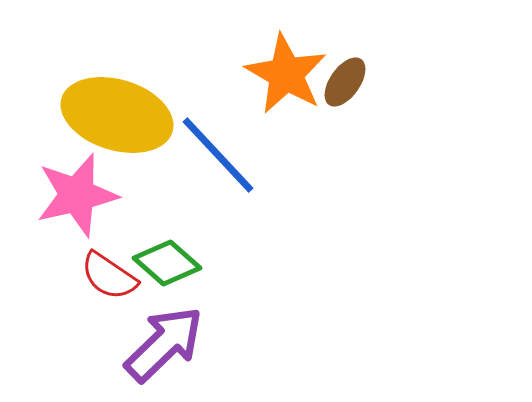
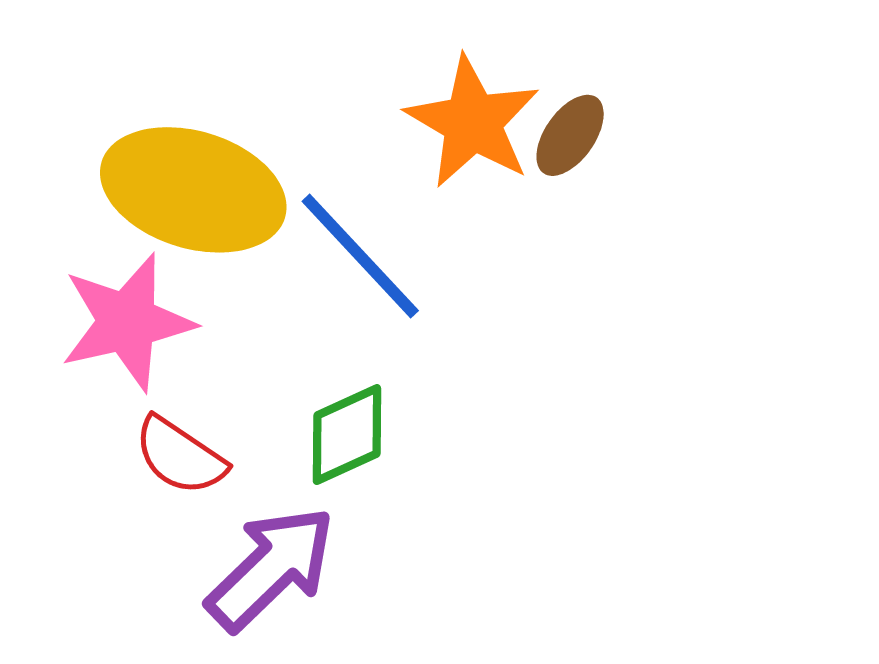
green diamond: (167, 263) -> (347, 434), moved, turned -66

